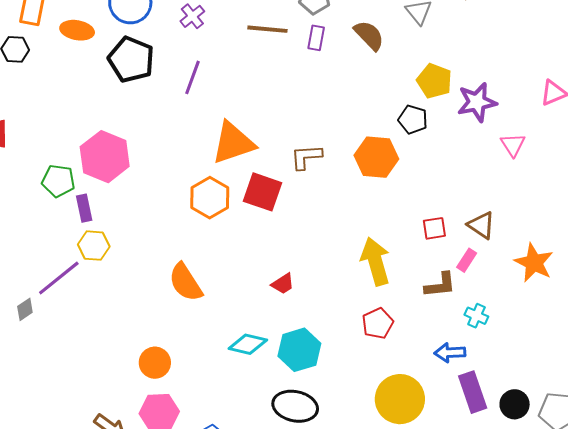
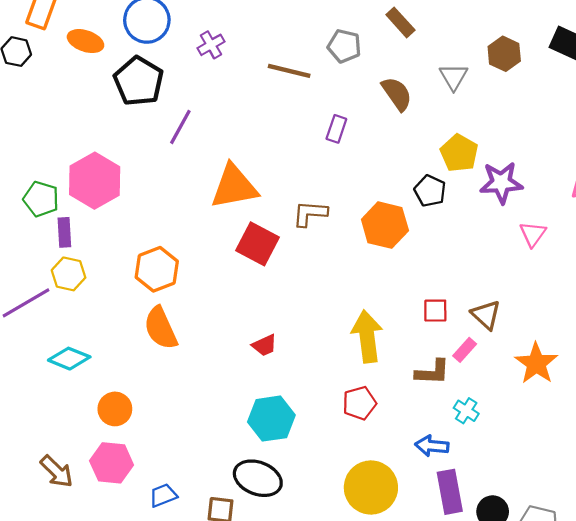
purple rectangle: (316, 38) -> (336, 129), moved
purple line: (193, 77) -> (180, 127), moved
orange hexagon: (210, 198) -> (157, 269), moved
cyan diamond: (248, 344) -> (69, 359), moved

